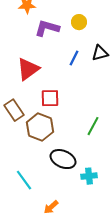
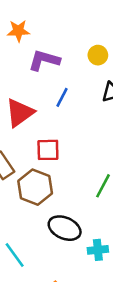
yellow circle: (79, 22) -> (98, 55), moved
blue line: (74, 58) -> (62, 97), moved

